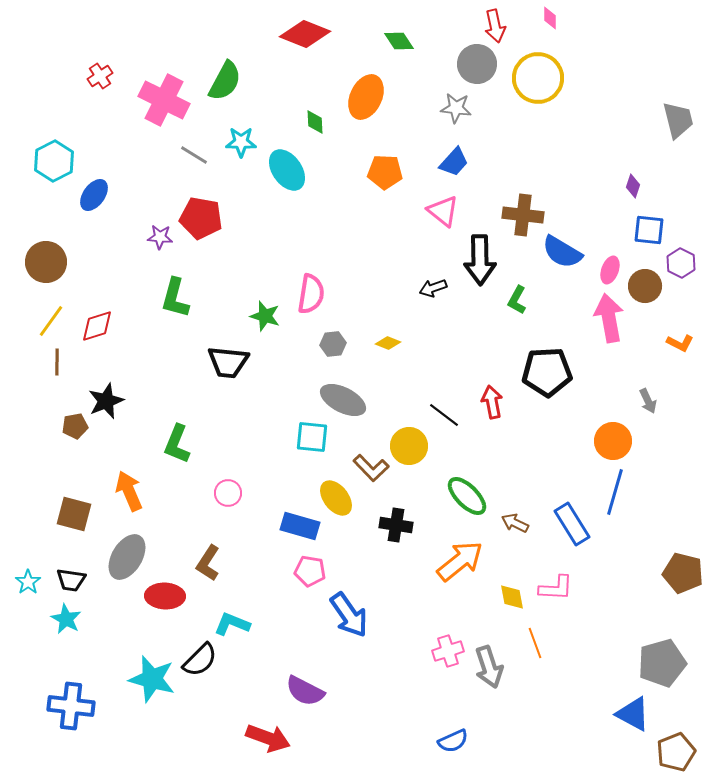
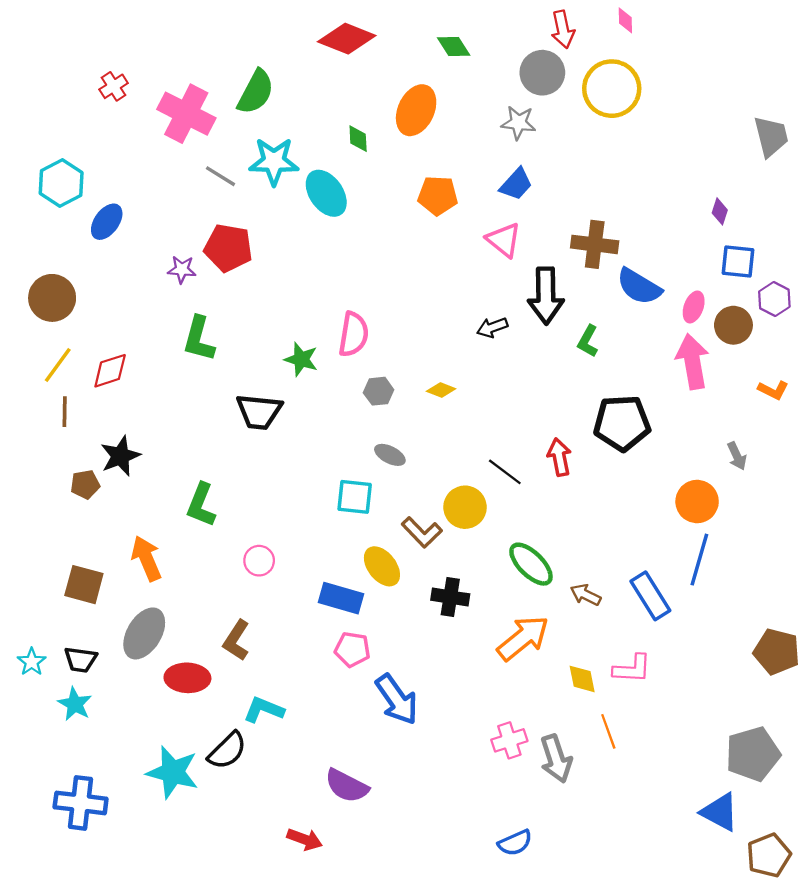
cyan star: (241, 142) -> (274, 161), size x1.4
gray ellipse: (343, 400) -> (390, 455), size x0.6
red arrow: (268, 738) -> (305, 839), size x0.7

